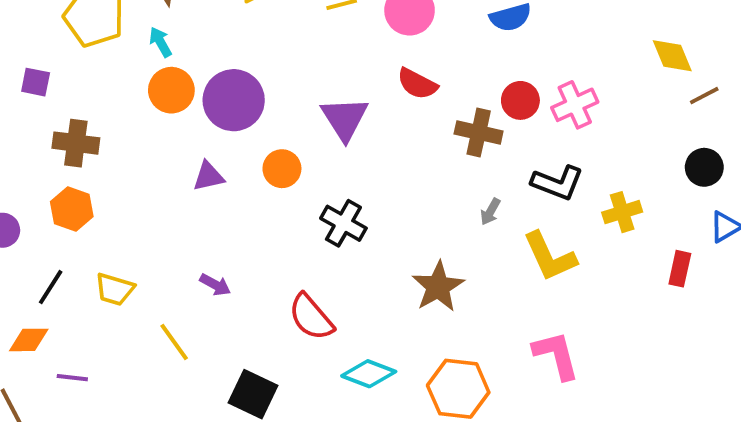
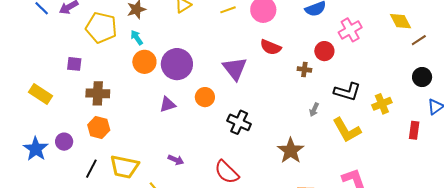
pink cross: (575, 105) -> (350, 30), moved
brown cross: (479, 133) -> (304, 69), size x0.6
yellow trapezoid: (115, 289) -> (124, 167), size x1.4

